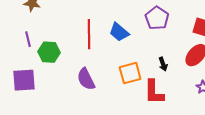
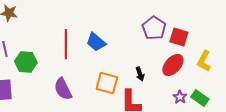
purple pentagon: (157, 18) -> (154, 28), moved
orange square: (130, 73) -> (107, 83), turned 30

